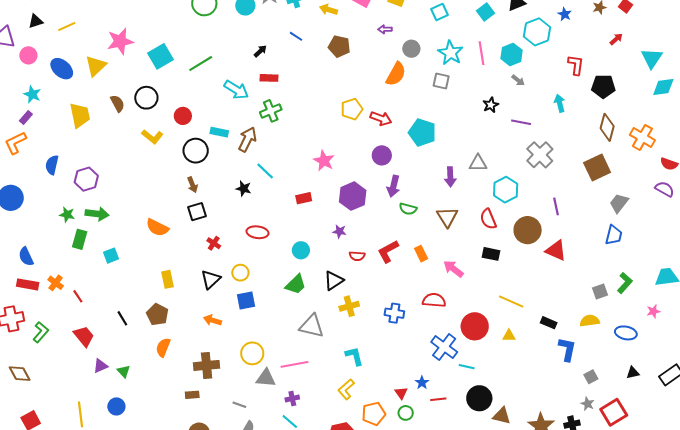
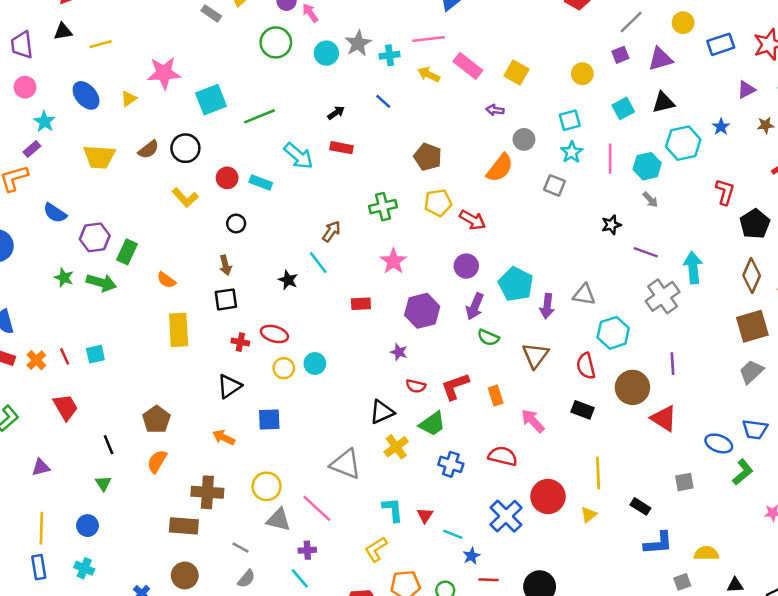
cyan square: (440, 12) -> (570, 120), moved
brown pentagon: (339, 46) -> (428, 157), moved
cyan star: (450, 53) -> (572, 152), size x0.7
pink circle: (28, 55) -> (25, 87), moved
yellow triangle: (96, 66) -> (129, 99), size x0.6
black pentagon: (603, 86) -> (755, 224), turned 30
brown semicircle: (118, 103) -> (148, 150), turned 72
cyan arrow: (560, 103) -> (693, 268), moved, size x1.4
green cross: (271, 111) -> (383, 207), moved
yellow trapezoid: (80, 115) -> (99, 157), turned 96
cyan rectangle: (219, 132) -> (261, 182), moved
cyan pentagon: (422, 132) -> (516, 284), moved
brown arrow: (247, 139) -> (331, 231), moved, size x0.7
black circle: (196, 151) -> (236, 224), size x0.6
blue semicircle: (52, 165) -> (55, 213), turned -78
brown square: (597, 168) -> (752, 326), moved
orange semicircle: (157, 228) -> (166, 280), moved, size x0.7
red ellipse: (258, 232) -> (274, 334), moved
blue trapezoid: (614, 235) -> (755, 429), moved, turned 75
green rectangle: (80, 239) -> (127, 252), moved
red cross: (214, 243) -> (240, 342), turned -32
cyan circle: (301, 250) -> (315, 364), moved
cyan square: (111, 256) -> (95, 354), moved
yellow circle: (240, 273) -> (284, 368), moved
yellow rectangle: (168, 279) -> (179, 330), moved, size x1.5
green trapezoid: (296, 284) -> (432, 424), moved
gray square: (600, 291) -> (684, 482), moved
red line: (78, 296) -> (65, 356), moved
yellow line: (511, 302) -> (598, 473), turned 55
yellow cross: (349, 306) -> (396, 447), turned -30
black line: (122, 318) -> (109, 445), moved
yellow semicircle: (590, 321) -> (706, 553), moved
blue ellipse: (626, 333) -> (719, 443), moved
red trapezoid: (84, 336) -> (65, 407), moved
yellow triangle: (509, 336) -> (589, 515), turned -48
blue L-shape: (567, 349) -> (658, 543), turned 65
pink line: (295, 364) -> (317, 508), turned 44
purple triangle: (100, 366) -> (41, 467), moved
cyan line: (467, 367) -> (453, 534), moved
red triangle: (401, 393) -> (425, 515), moved
brown rectangle: (192, 395) -> (184, 526), size x1.6

